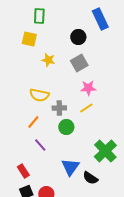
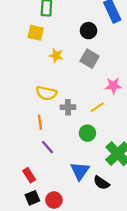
gray square: (79, 63) -> (90, 59), turned -30
pink star: (88, 88) -> (113, 86), moved
orange line: (33, 122) -> (40, 122), turned -48
green circle: (66, 127) -> (87, 133), moved

